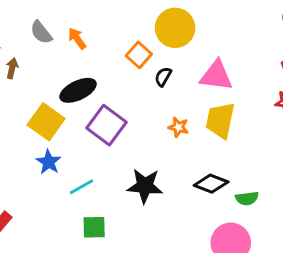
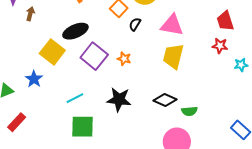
orange star: (178, 127) -> (124, 59), moved
blue star: (49, 162) -> (34, 79), moved
green square: (94, 227) -> (82, 127), size x1.4

